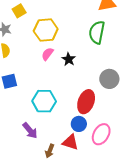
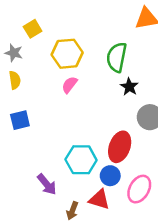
green semicircle: (97, 32) -> (117, 57), moved
black star: (69, 59) -> (129, 87), moved
cyan hexagon: (44, 101) -> (81, 160), moved

